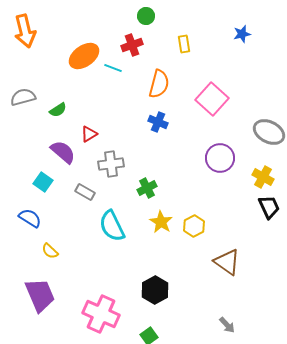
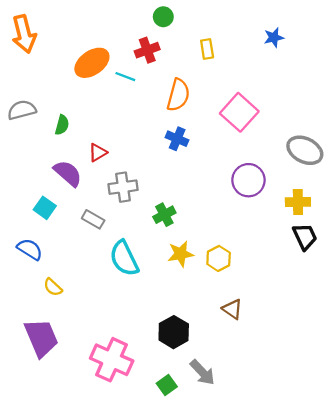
green semicircle: (58, 110) -> (62, 125), turned -42
yellow cross: (263, 177) -> (298, 202), turned -30
yellow star: (161, 222) -> (181, 254), turned 30
brown triangle: (227, 262) -> (232, 309), moved, size x0.7
gray arrow: (227, 325) -> (202, 372), moved, size x1.4

